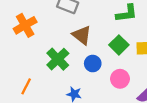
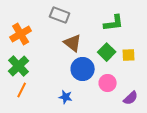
green cross: (58, 59) -> (19, 66), moved
blue circle: (93, 64) -> (83, 69), size x1.5

